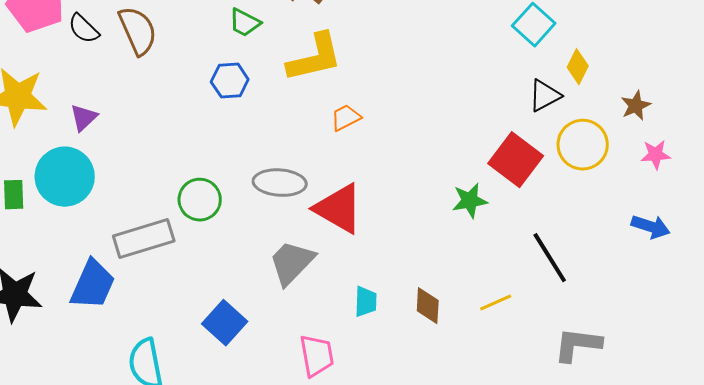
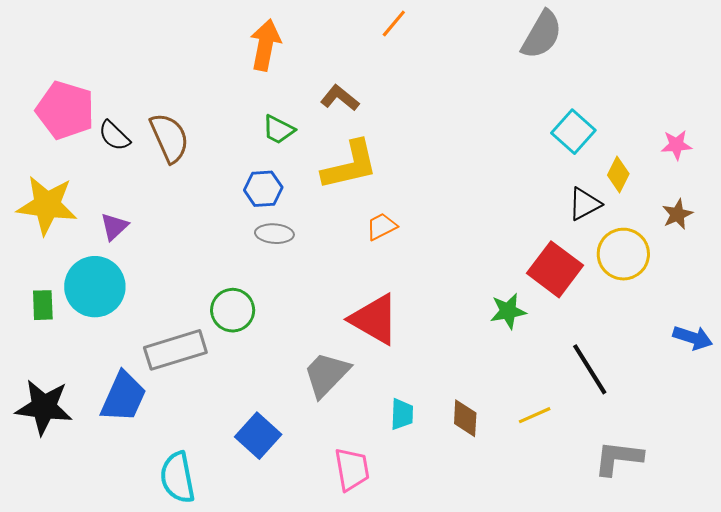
pink star: (656, 155) -> (676, 145), moved
gray ellipse: (280, 183) -> (274, 234), moved, size x0.7

